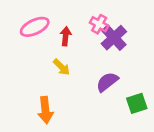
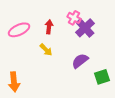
pink ellipse: (35, 27) -> (19, 30), moved
orange arrow: (45, 110) -> (14, 82), moved

